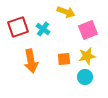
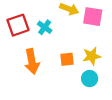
pink square: (88, 30) -> (93, 17), moved, turned 30

